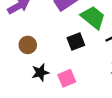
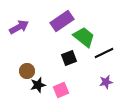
brown circle: (28, 45) -> (27, 71), moved

